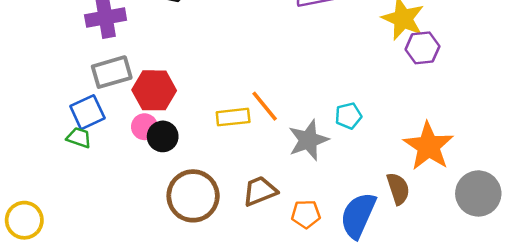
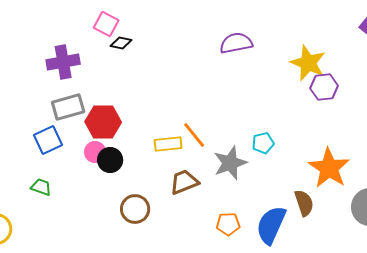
green trapezoid: (79, 138) -> (41, 187), moved
brown trapezoid: (260, 191) -> (184, 182), moved
brown circle: (193, 196) -> (135, 209), size x0.7

